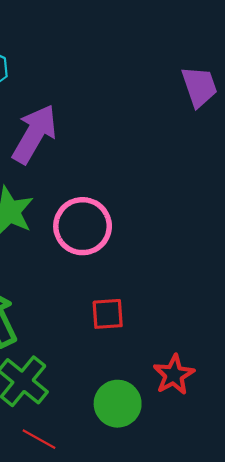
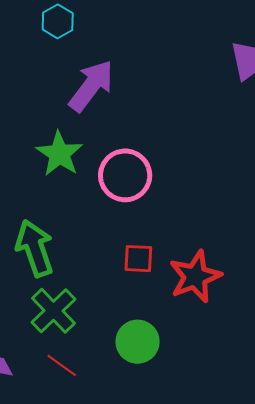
red star: (174, 375) -> (195, 277), moved, size x1.4

